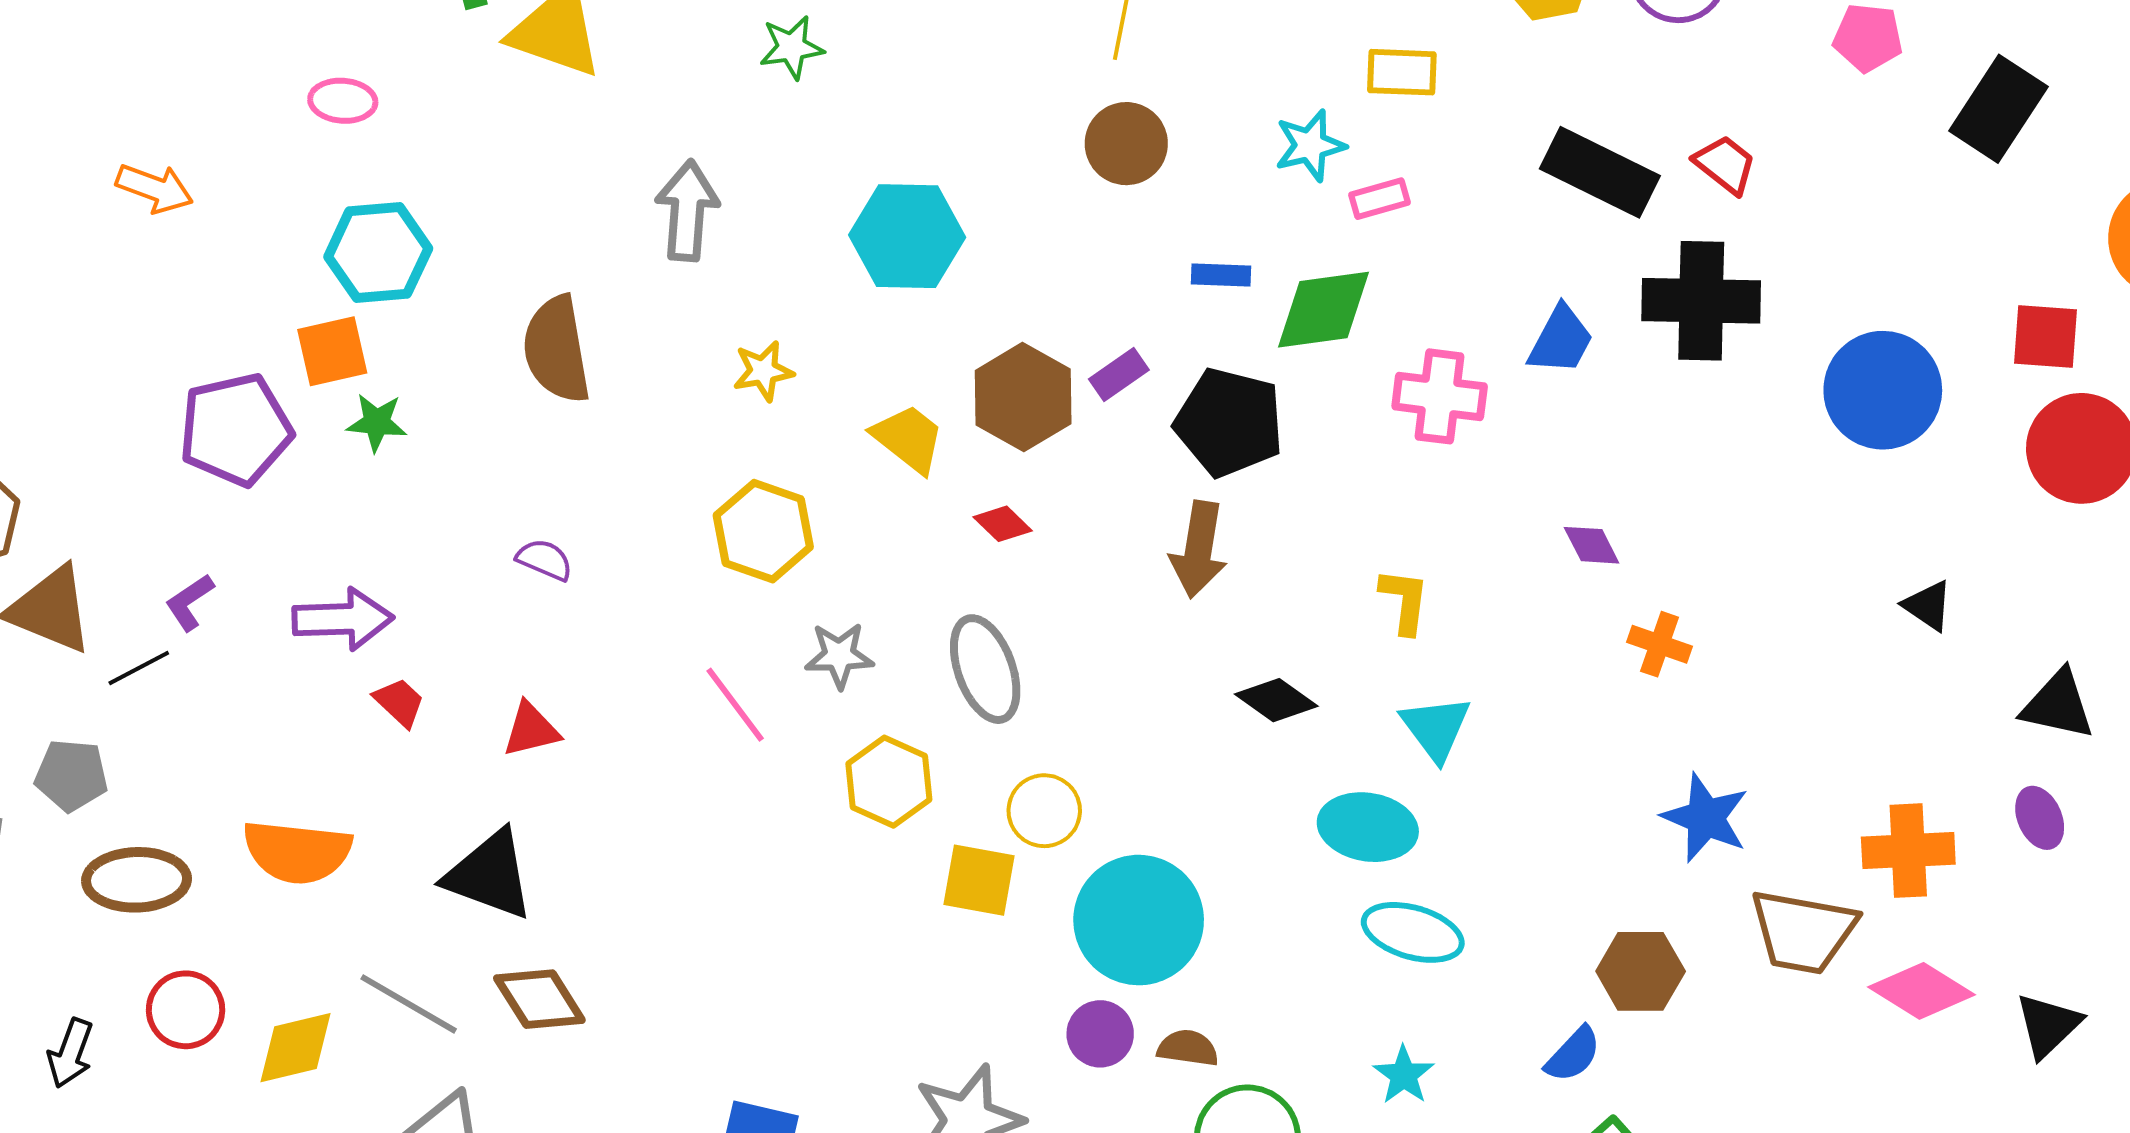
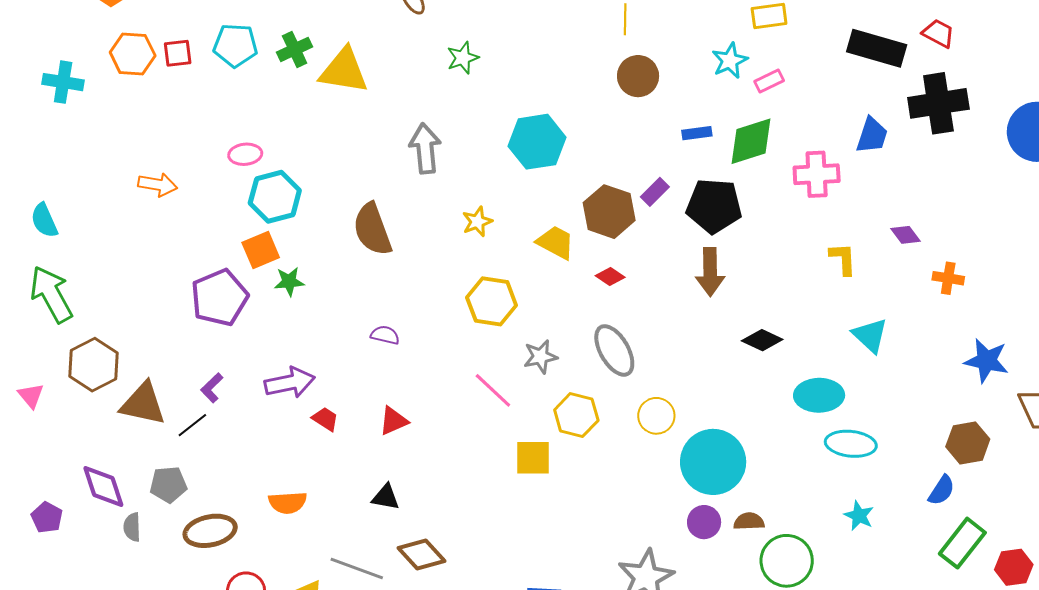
pink ellipse: (343, 101) -> (245, 154), moved
yellow L-shape: (1404, 601) -> (843, 259), moved
cyan triangle: (1436, 728) -> (870, 335), moved
orange semicircle: (297, 852) -> (288, 503), size x0.7
black triangle: (490, 875) -> (386, 497), size x0.6
yellow square: (979, 880) -> (533, 458), moved

